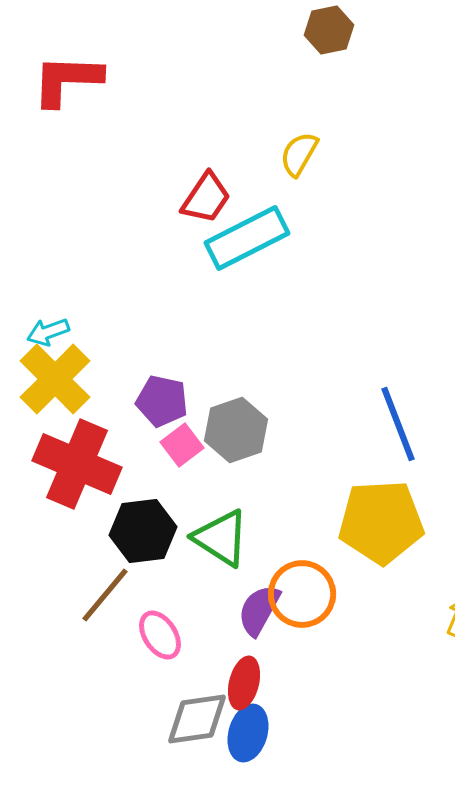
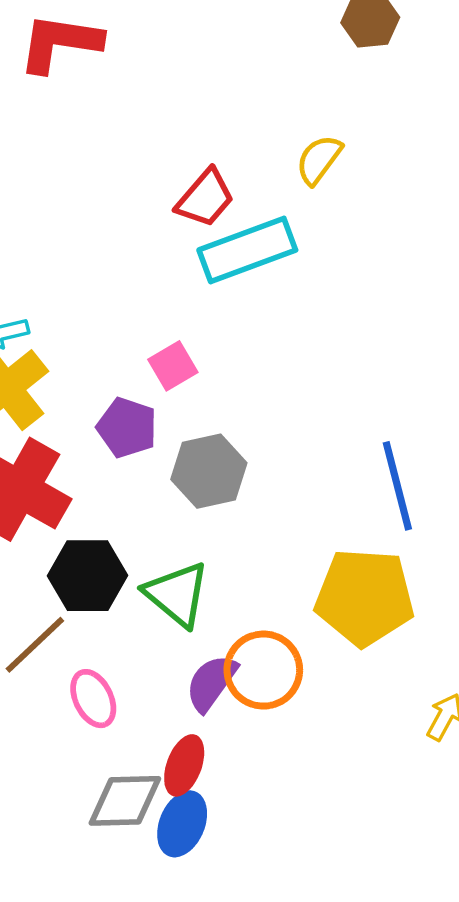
pink square: (182, 445) -> (173, 366), moved

